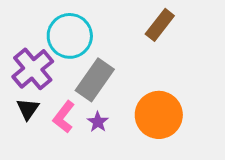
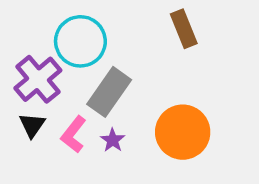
brown rectangle: (160, 25) -> (184, 29), turned -60

